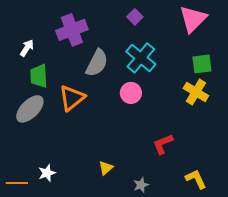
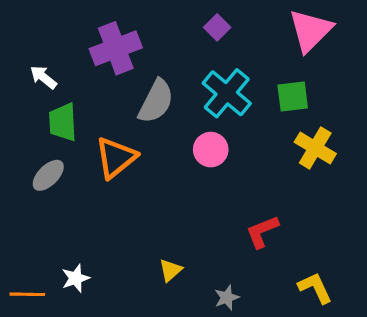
white arrow: (27, 48) -> (43, 77), turned -84
green square: (202, 64) -> (293, 97), moved
gray ellipse: (30, 109) -> (48, 175), size x0.7

